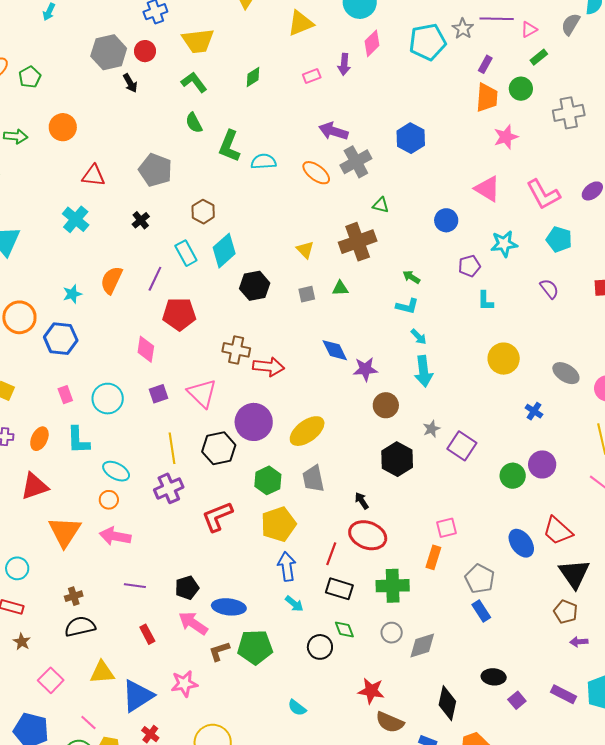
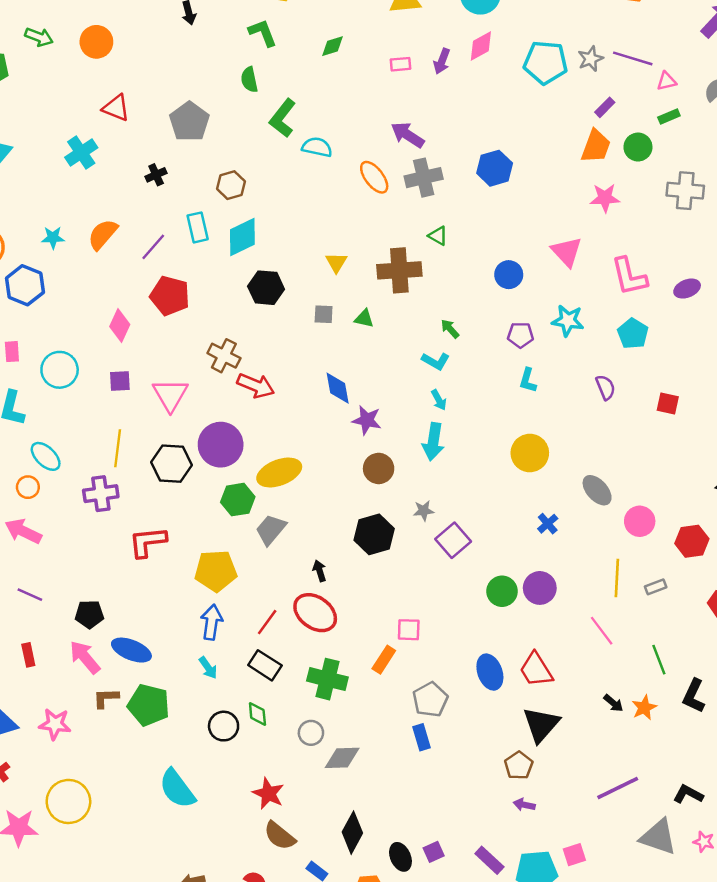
gray trapezoid: (313, 479) -> (271, 530), turned 36
green hexagon: (268, 480) -> (238, 500), moved
black ellipse: (494, 677) -> (400, 857), moved, turned 45
cyan semicircle: (297, 708) -> (177, 789), size x1.8

